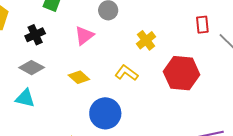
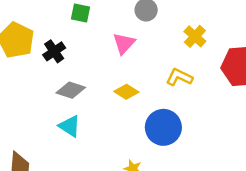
black cross: (35, 35) -> (54, 51), moved
cyan triangle: (25, 98) -> (70, 126), turned 30

